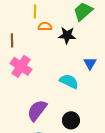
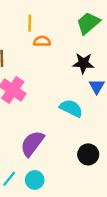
black star: (67, 35) -> (83, 63), moved
black circle: (71, 120) -> (88, 154), moved

